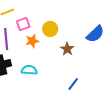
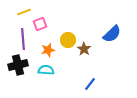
yellow circle: (50, 29) -> (68, 40), moved
orange star: (32, 41) -> (48, 50), moved

